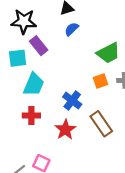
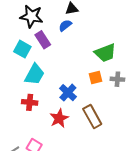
blue semicircle: (72, 29) -> (65, 25), moved
cyan square: (18, 58) -> (22, 49), turned 30

